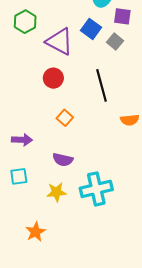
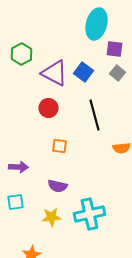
blue square: (91, 29) -> (84, 72), moved
gray square: (115, 41) -> (118, 73), moved
orange square: (65, 118) -> (60, 146), turned -35

